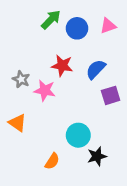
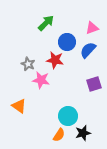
blue circle: (77, 28) -> (67, 42), moved
blue semicircle: (96, 69) -> (88, 50), moved
gray star: (21, 79) -> (28, 64), moved
orange semicircle: (52, 161) -> (59, 135), moved

